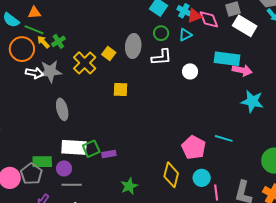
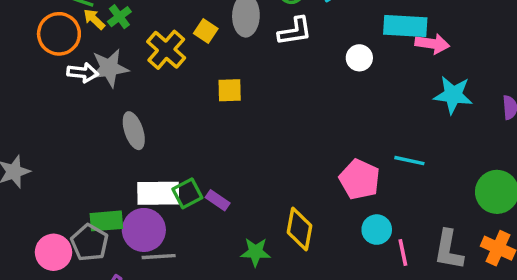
white circle: (190, 71) -> (359, 58), moved
purple rectangle: (109, 154) -> (218, 200), turned 48
purple circle: (64, 168) -> (144, 230), size x1.6
yellow diamond: (171, 175) -> (300, 229), moved
green star: (129, 186) -> (256, 252), turned 30

